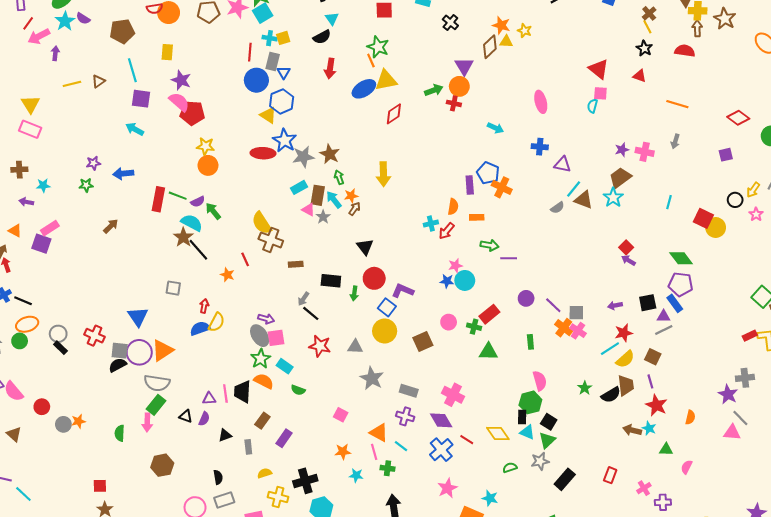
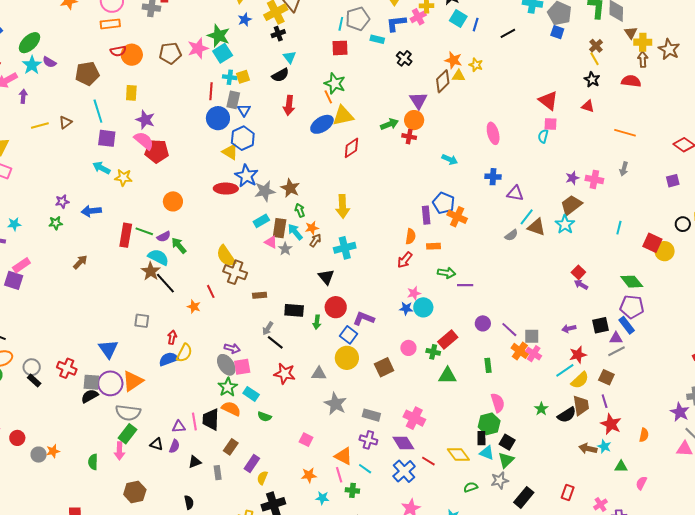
yellow star: (205, 146) -> (123, 178), moved
cyan cross: (431, 224) -> (345, 248), moved, size x1.5
yellow semicircle: (265, 473) -> (262, 478), moved, turned -48

